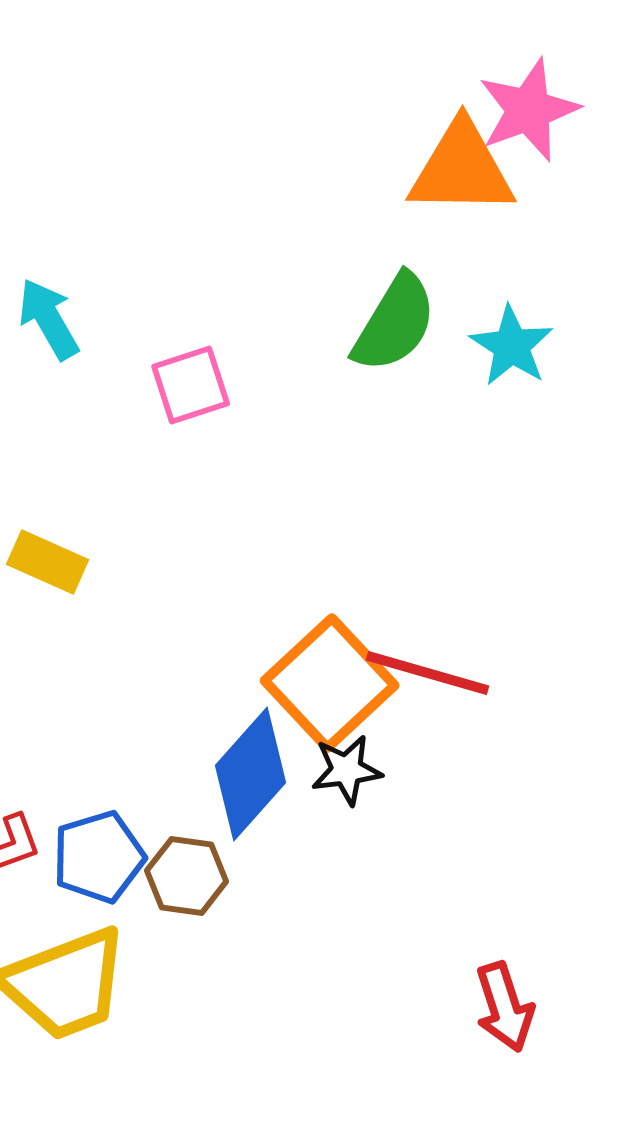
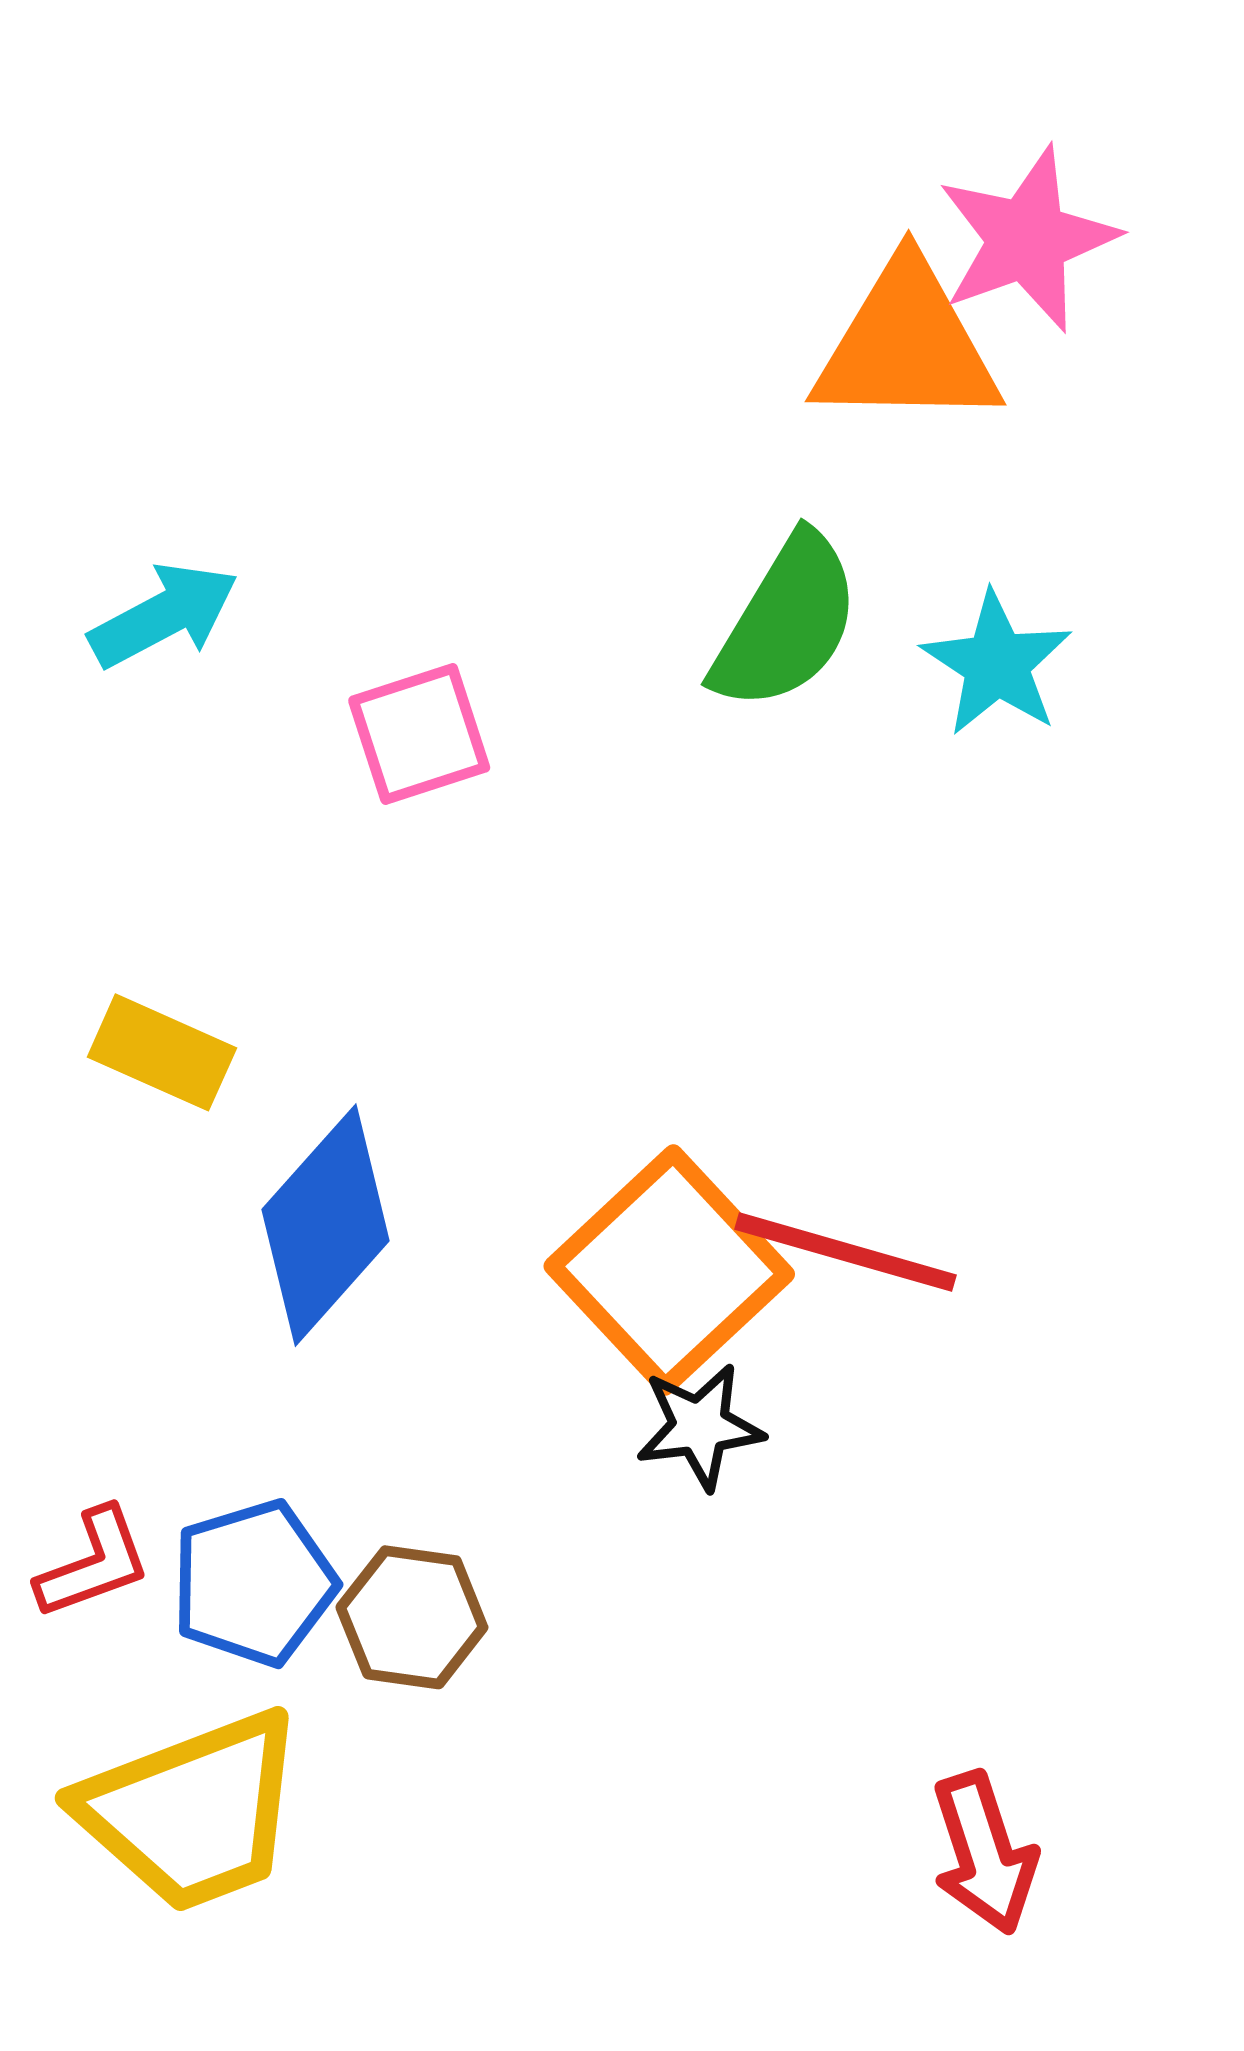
cyan arrow: (49, 319) -> (164, 615), turned 92
blue diamond: (251, 774) -> (326, 1225), moved

